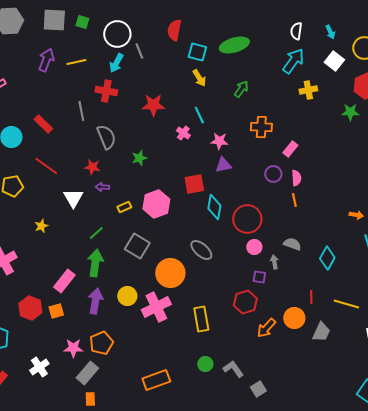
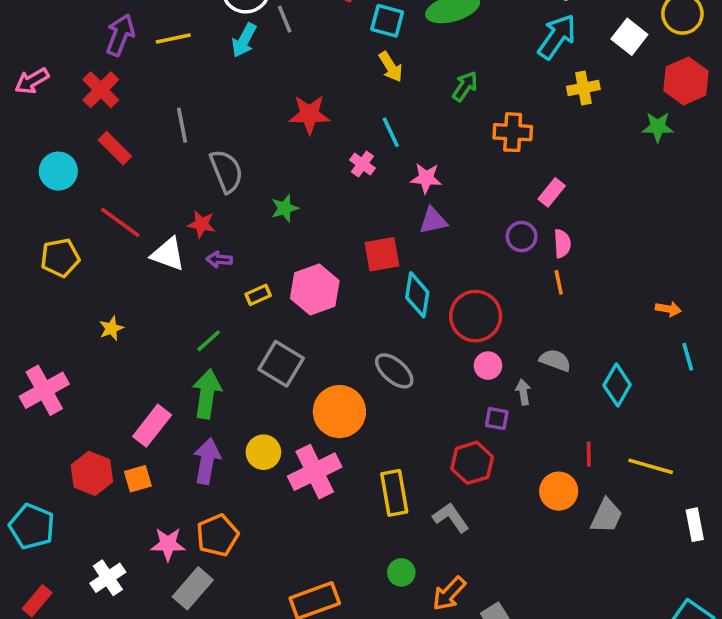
red cross: (106, 91) -> (101, 90), moved, turned 35
orange cross: (261, 127) -> (513, 132), moved
white triangle: (73, 198) -> (168, 254), moved, turned -40
orange arrow: (266, 328) -> (449, 594), moved
gray L-shape: (233, 369) -> (451, 518), moved

